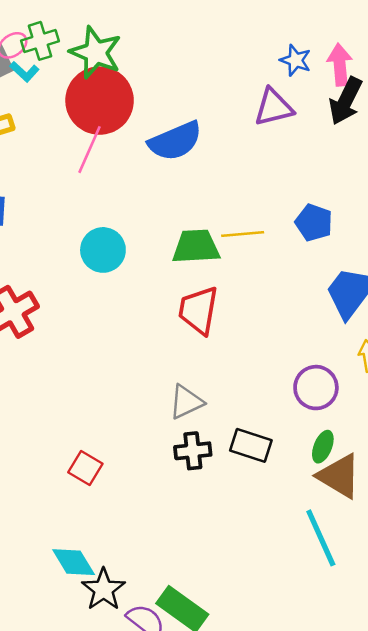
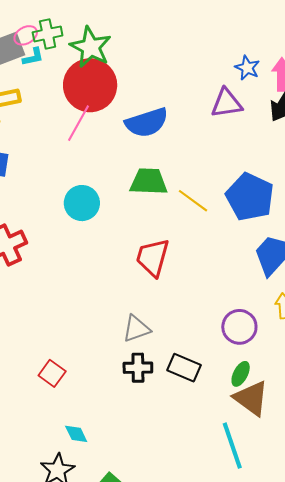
cyan L-shape: (24, 72) -> (33, 57), turned -60
blue pentagon: (314, 223) -> (250, 197), size x1.6
yellow line: (243, 234) -> (193, 201), turned 36
green trapezoid: (196, 247) -> (149, 182), moved
cyan diamond: (74, 562) -> (76, 434), moved, size x0.7

